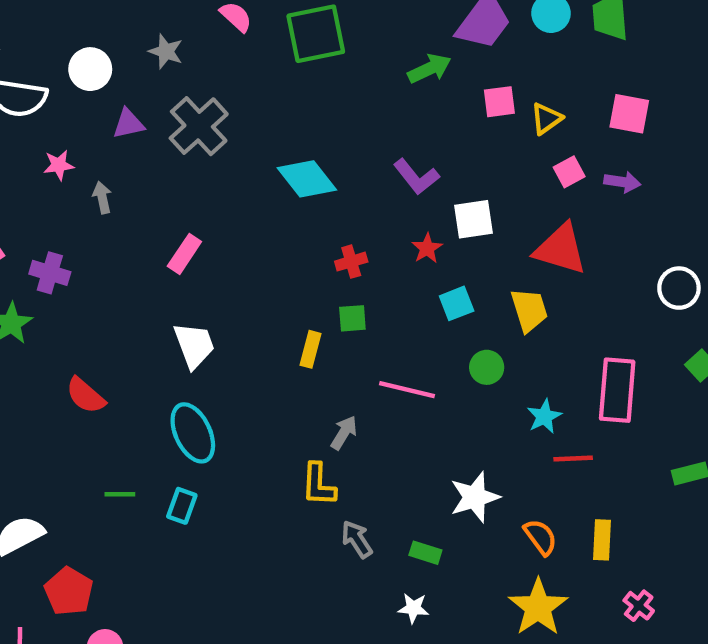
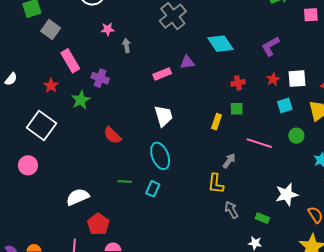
purple triangle: (129, 124) -> (187, 62), moved
purple L-shape: (416, 177) -> (270, 46), turned 95
white square: (473, 219) -> (297, 79), moved
pink rectangle: (184, 254) -> (162, 74), turned 30

